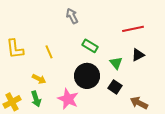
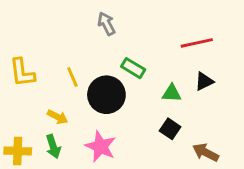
green triangle: (116, 63) -> (172, 93), turned -48
black circle: (87, 76) -> (106, 95), moved
yellow cross: (12, 102) -> (18, 151), turned 30

